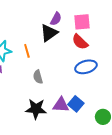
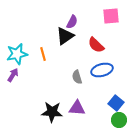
pink square: (82, 22) -> (111, 16), moved
gray semicircle: (38, 77) -> (77, 77), moved
blue square: (76, 104) -> (116, 103), moved

